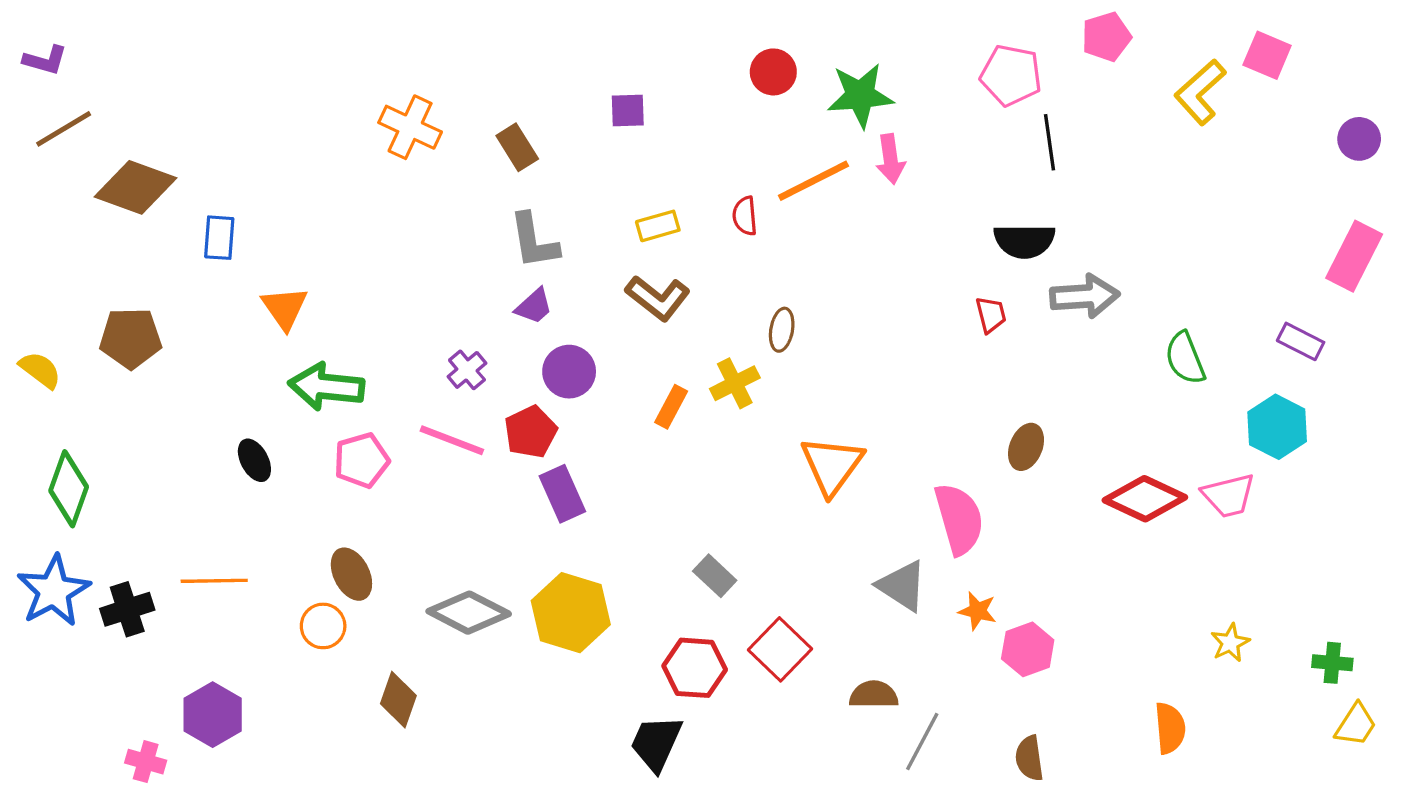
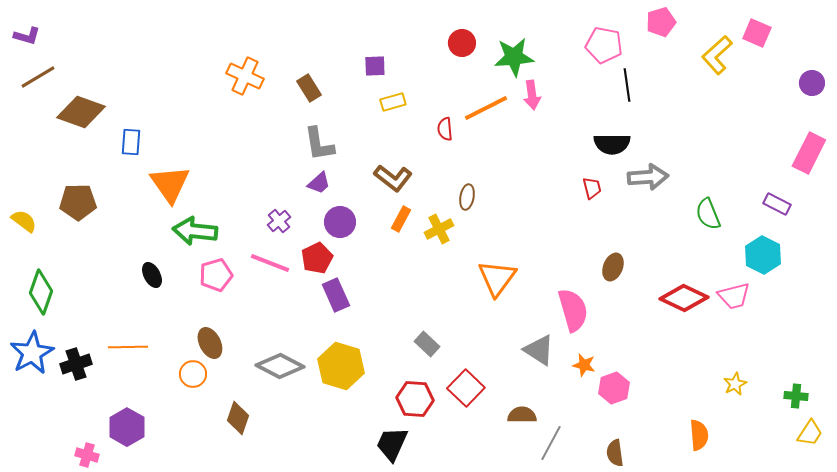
yellow rectangle: (658, 226) -> (393, 102), moved
orange triangle: (285, 308) -> (170, 184), size x1.4
orange rectangle: (671, 407) -> (401, 219), moved

